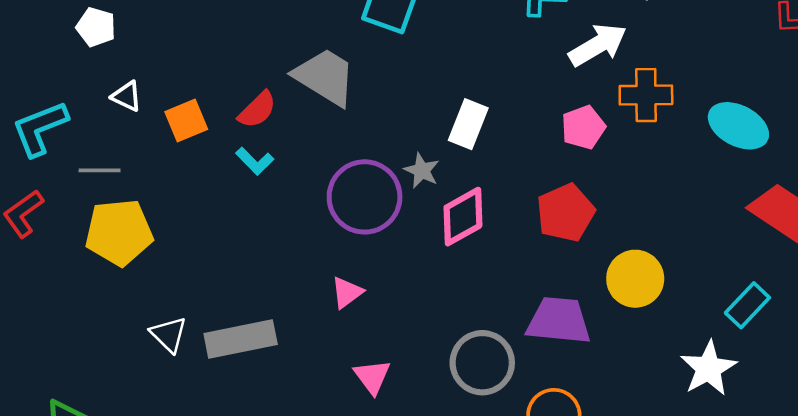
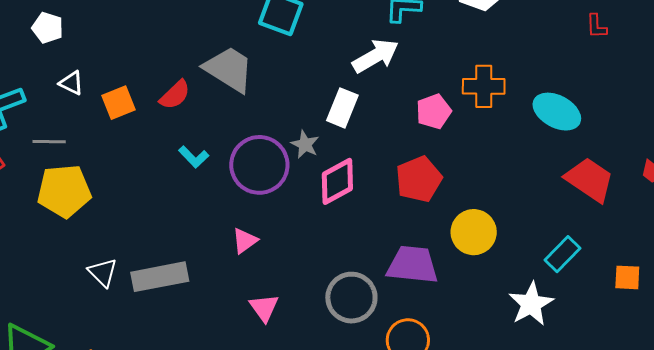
white arrow: (598, 45) -> (375, 56), moved
cyan L-shape: (255, 161) -> (194, 157), moved

